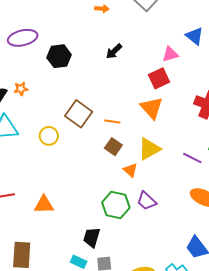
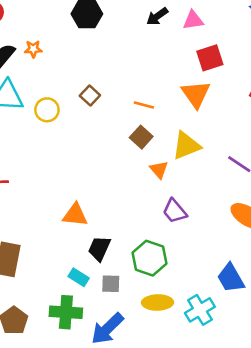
pink triangle: (170, 54) -> (193, 20), moved
brown square: (79, 114) -> (90, 95), moved, size x0.6
yellow circle: (49, 136) -> (47, 110), moved
orange triangle: (44, 205) -> (75, 215), moved
green hexagon: (116, 205) -> (149, 258), moved

